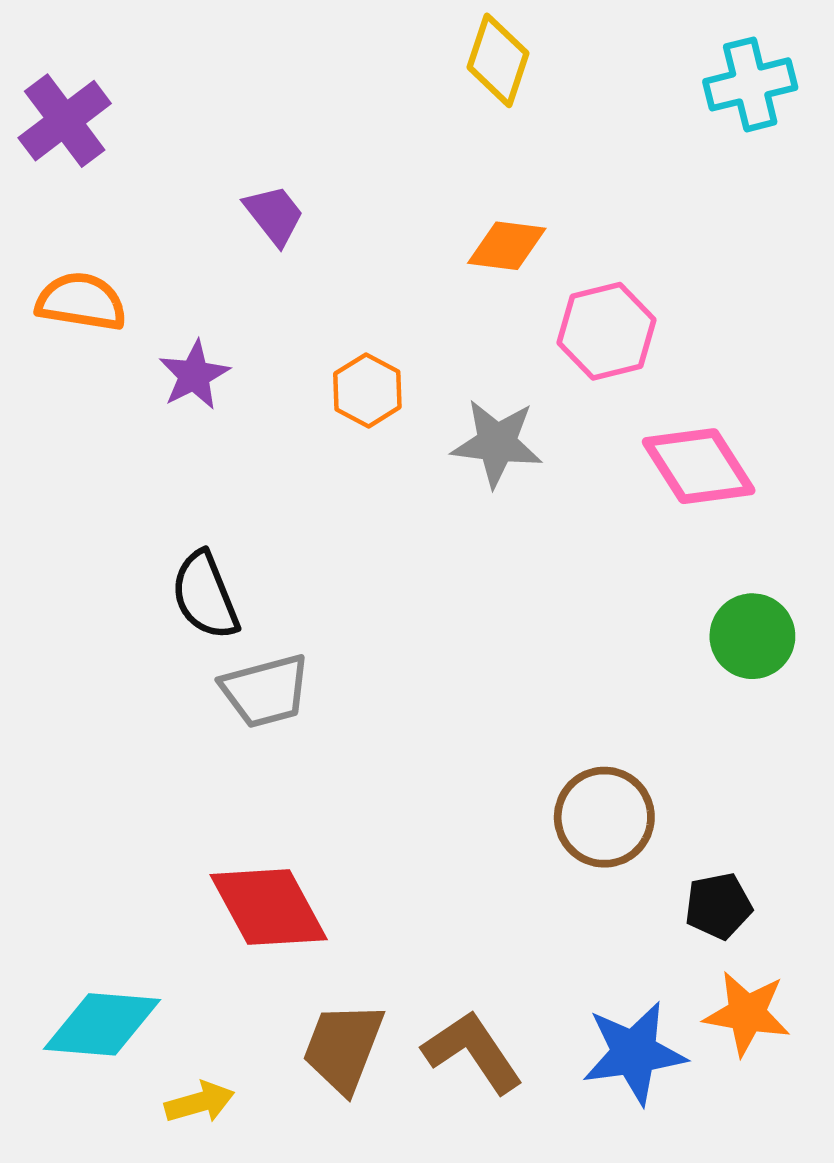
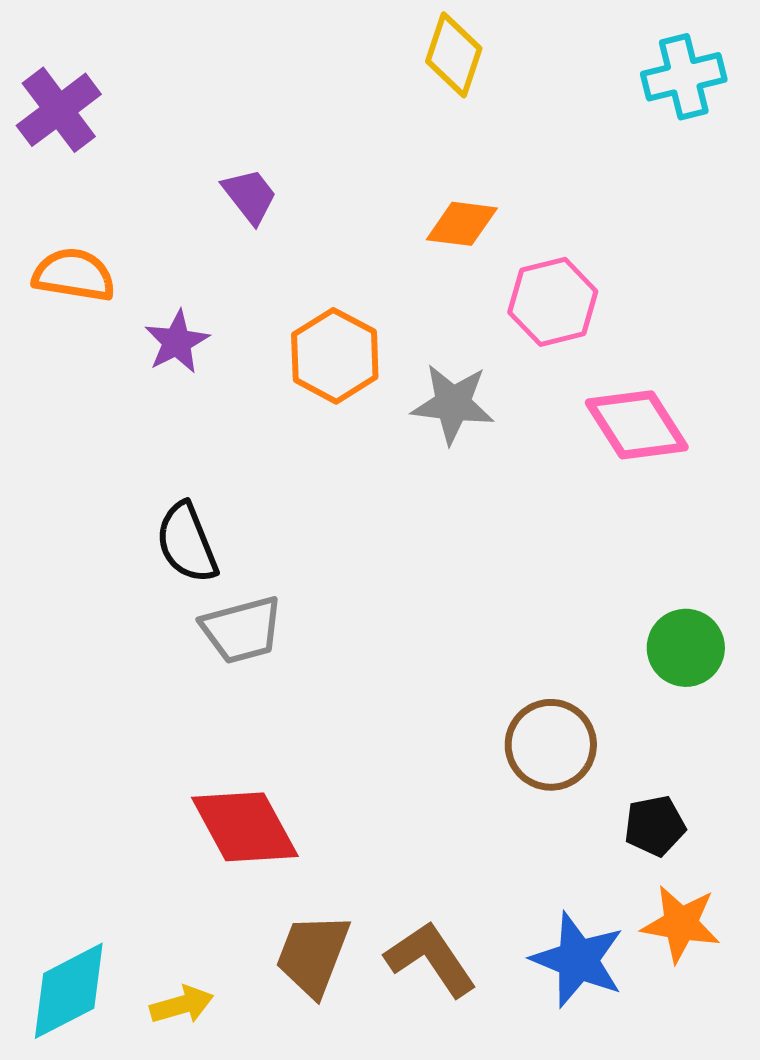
orange hexagon: (367, 390) -> (335, 356), size x1.4
green circle: (752, 636) -> (686, 648), moved
cyan diamond: (102, 1024) -> (69, 991), moved, turned -32
blue star: (634, 1053) -> (578, 960), turned 30

